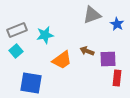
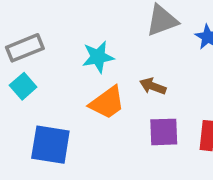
cyan star: (45, 35) -> (98, 57), moved
purple square: (108, 59) -> (164, 132), moved

